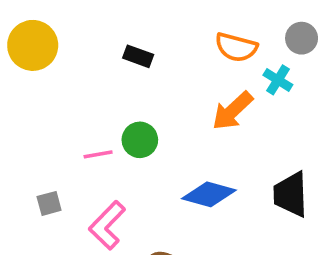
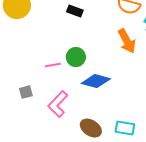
orange arrow: (233, 111) -> (127, 41), turned -75
blue diamond: (209, 194) -> (96, 81), moved

